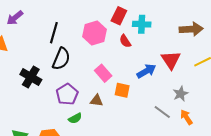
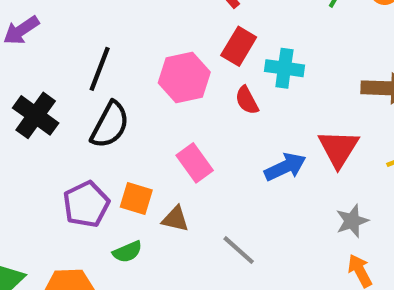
black cross: (31, 77) -> (36, 115), moved
orange square: (122, 90) -> (136, 199), moved
purple pentagon: (67, 94) -> (86, 204), moved
gray line: (162, 112) -> (239, 250), moved

